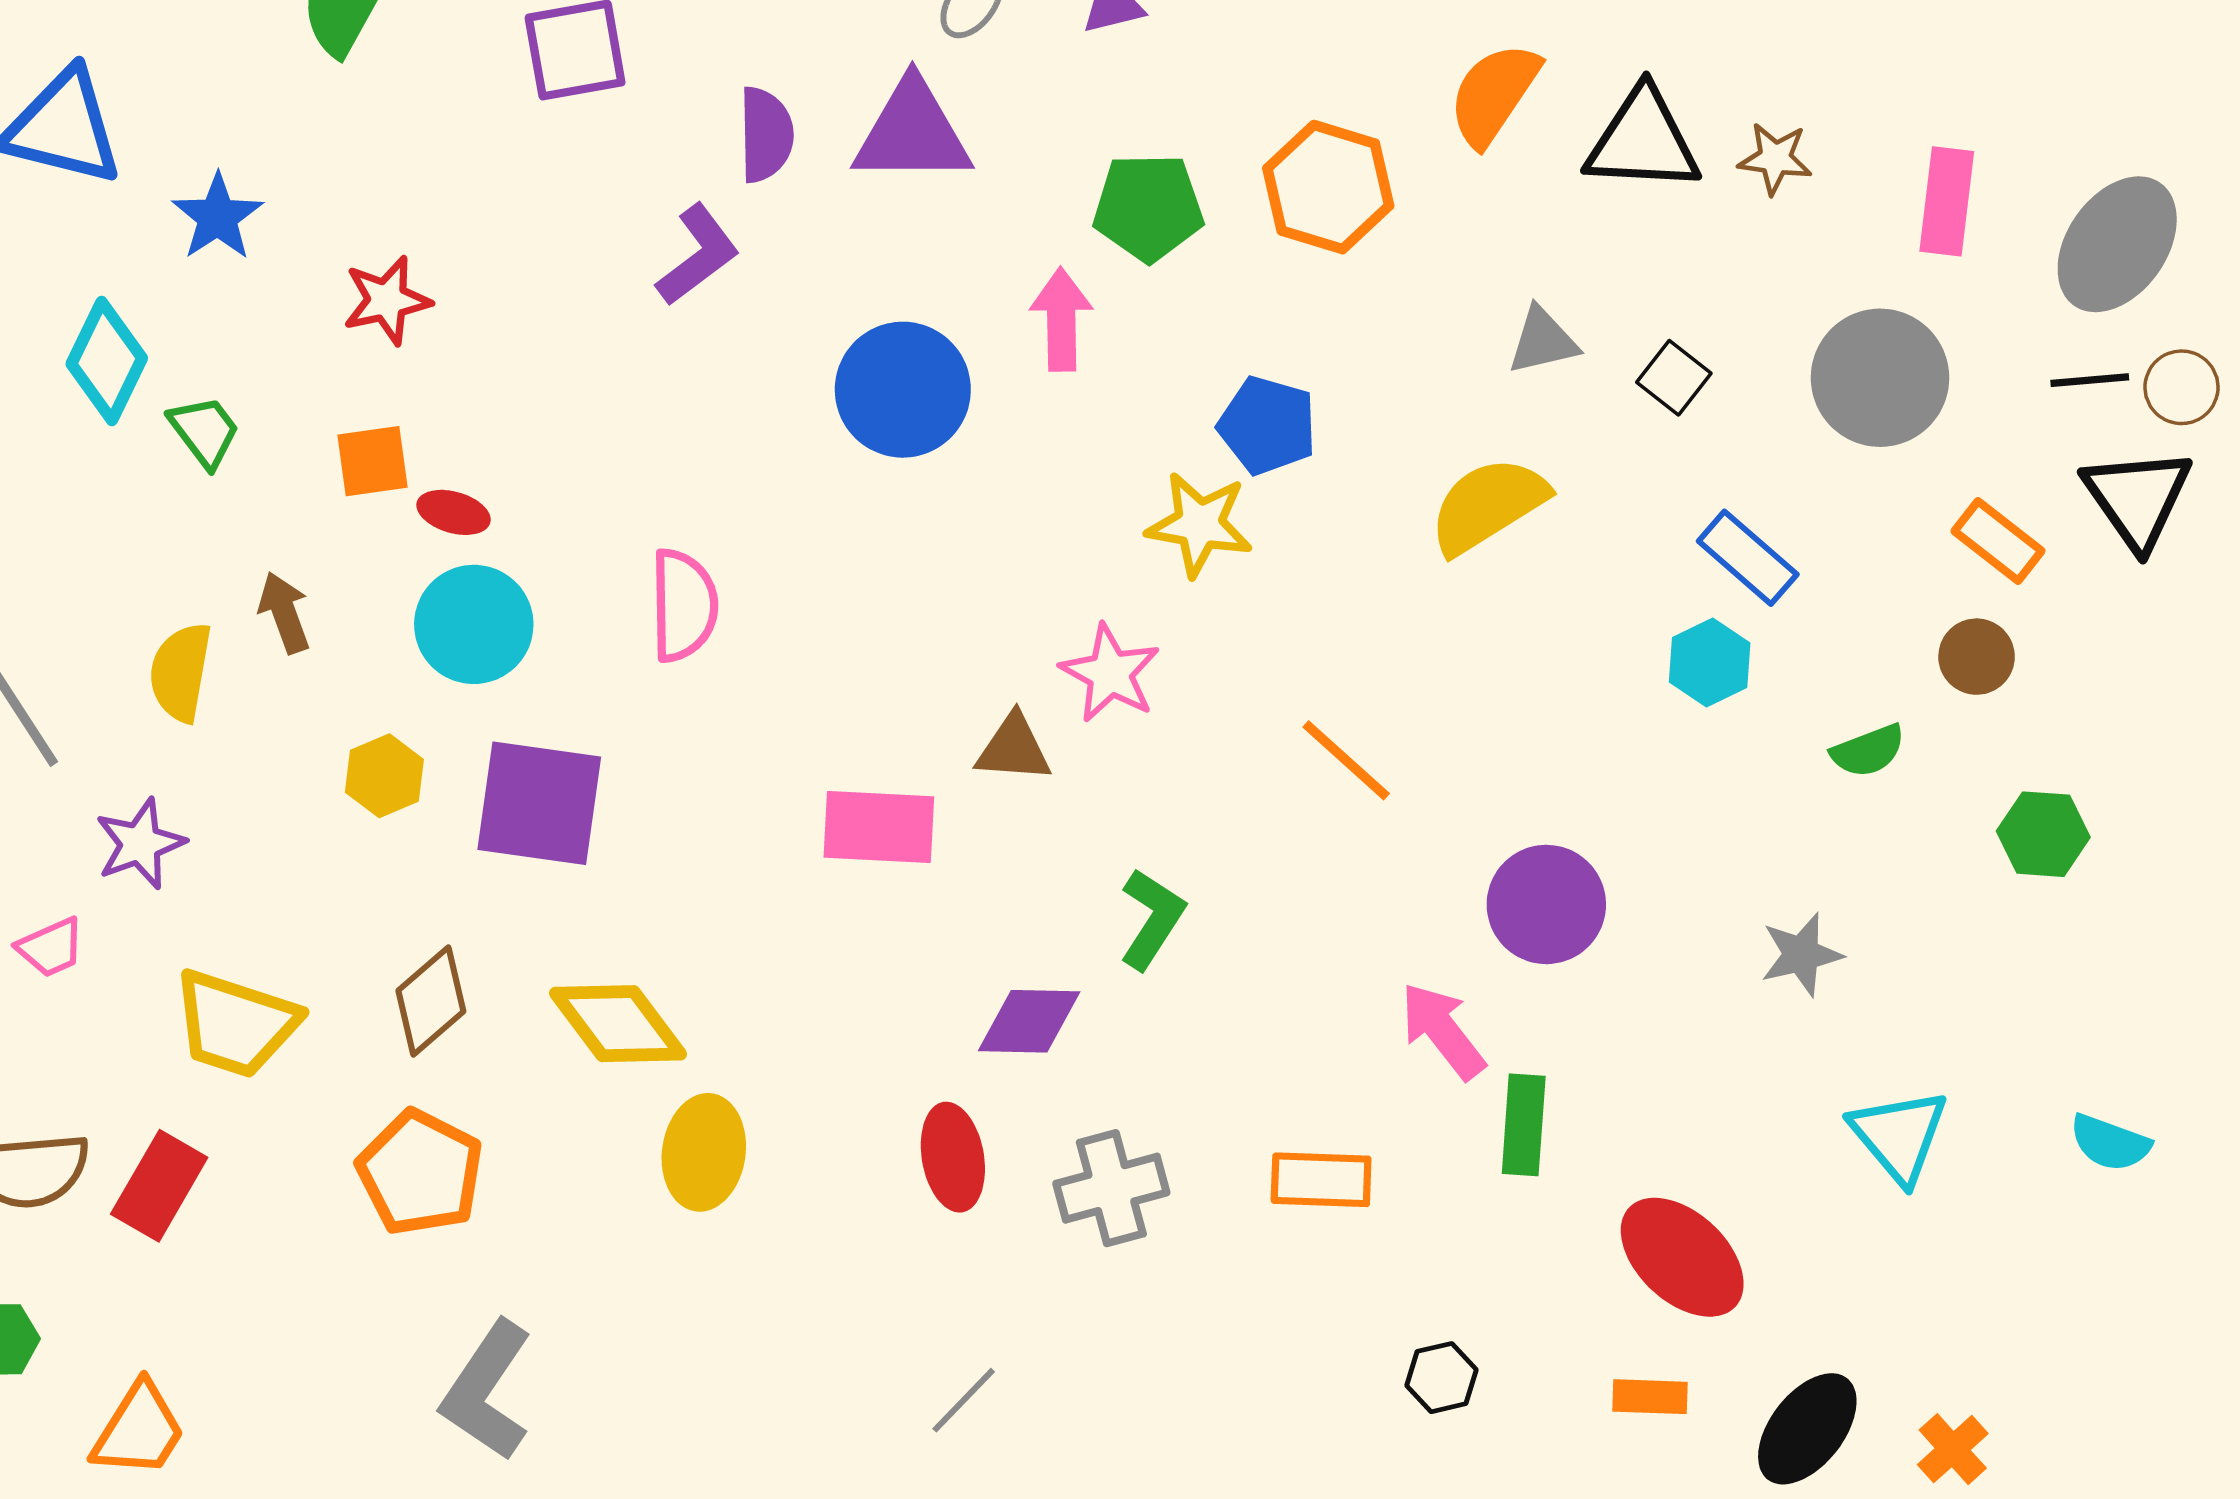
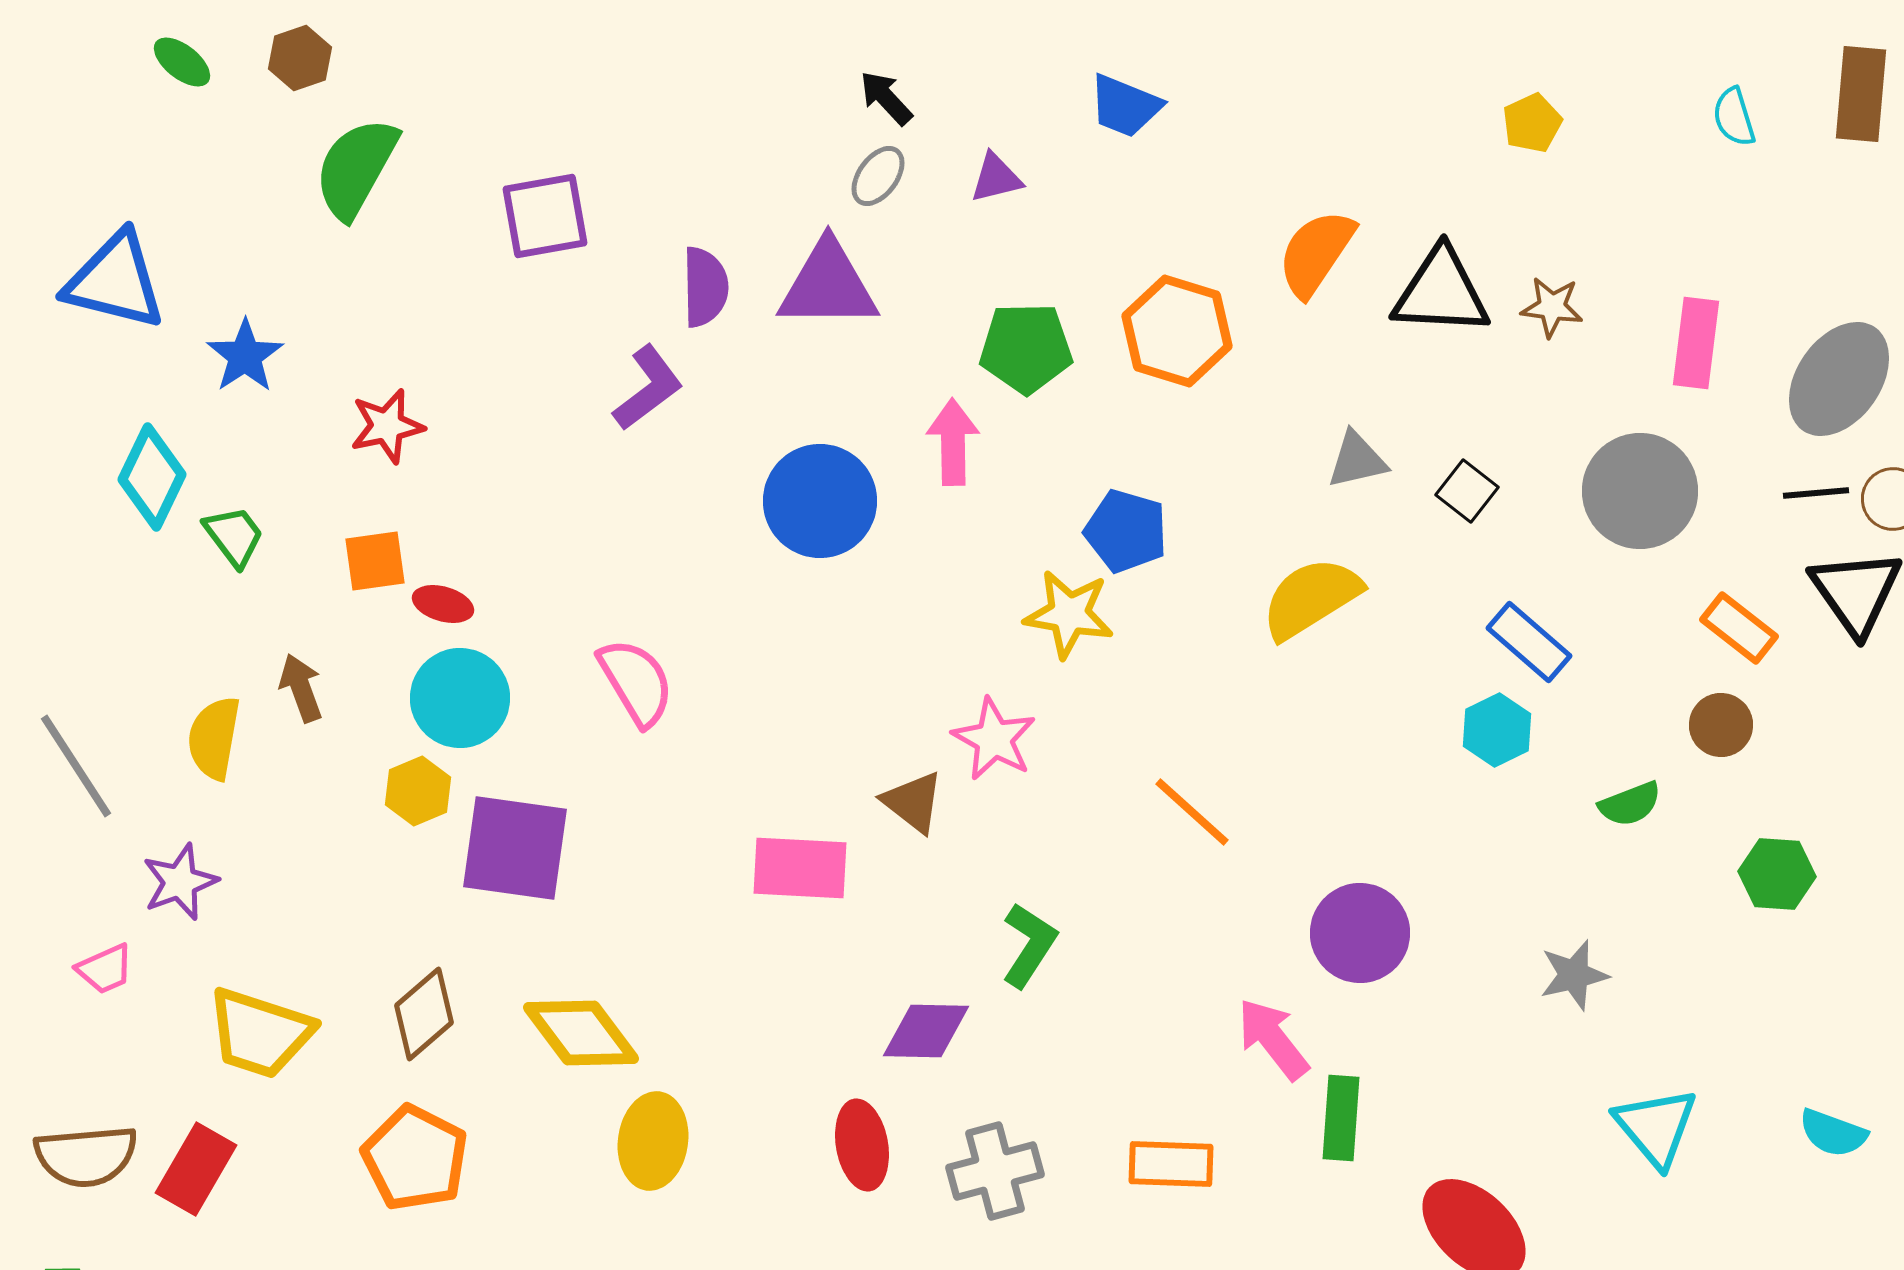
pink semicircle: (684, 605) -> (636, 682), turned -30
brown triangle: (1014, 748) -> (913, 802), turned 34
yellow hexagon: (384, 776) -> (418, 791), moved

